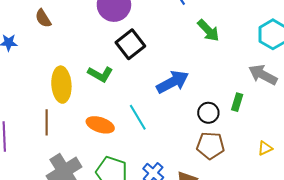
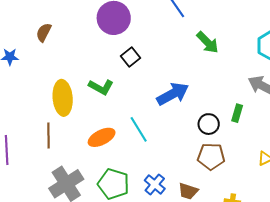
brown semicircle: (43, 18) -> (44, 32), turned 60
black square: (130, 44) -> (131, 57), size x0.7
orange ellipse: (100, 125) -> (102, 137), turned -44

